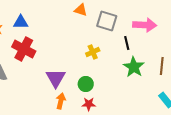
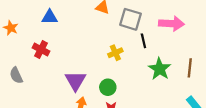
blue triangle: (21, 22) -> (50, 17), moved
black line: (127, 43) -> (143, 41), moved
red cross: (24, 49) -> (41, 49), size x0.7

